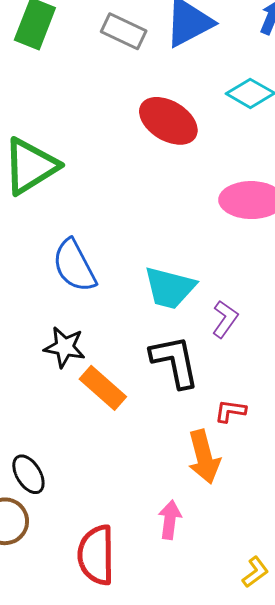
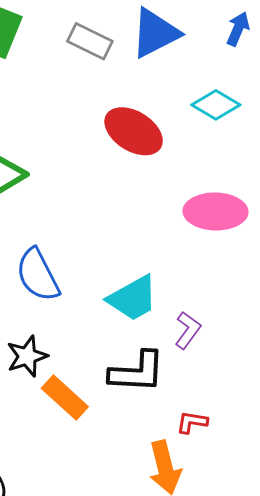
cyan trapezoid: (170, 288) -> (133, 298), turned -44
black star: (65, 347) -> (27, 356), turned -30
black L-shape: (175, 362) -> (137, 372), turned 104

